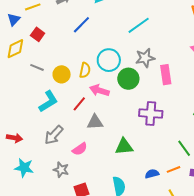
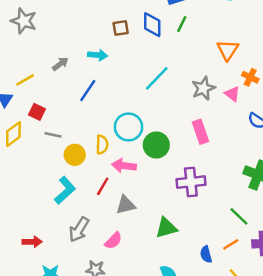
gray star: (145, 58) -> (203, 88), moved
gray line: (37, 67) -> (53, 135), moved
blue semicircle: (152, 174) -> (206, 254), turned -80

